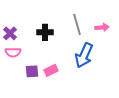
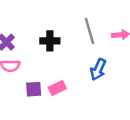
blue arrow: (84, 55) -> (98, 69), size x0.7

